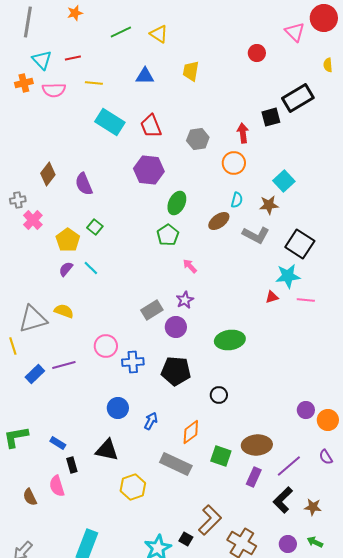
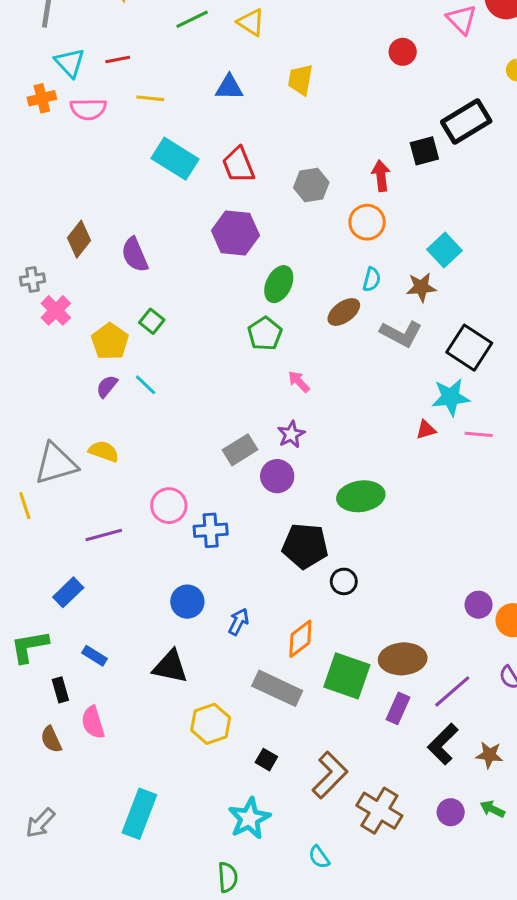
black pentagon: (176, 371) -> (305, 546), moved
blue rectangle: (35, 374) -> (68, 592), moved
green square: (221, 456) -> (347, 676), size x1.4
black rectangle: (72, 465) -> (60, 690), moved
black square: (186, 539) -> (266, 760), moved

